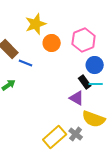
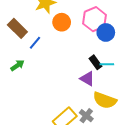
blue line: (26, 63) -> (35, 43), turned -72
blue circle: (95, 65) -> (106, 32), moved

